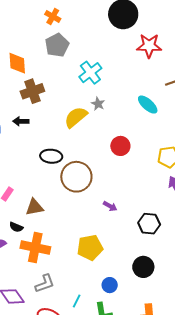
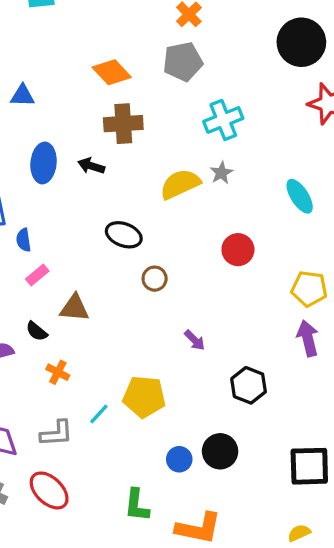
orange diamond: (17, 63) -> (112, 72), turned -55
brown circle: (76, 177) -> (155, 279), size x0.5
orange cross: (35, 247) -> (58, 372), size x0.5
blue circle: (110, 285) -> (179, 459), moved
cyan line: (77, 301) -> (99, 414), moved

